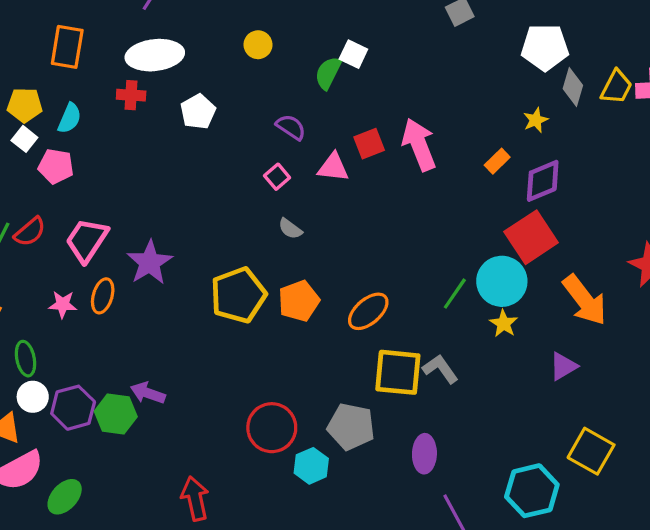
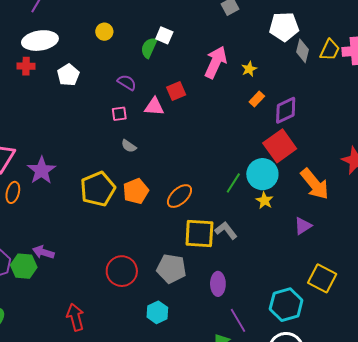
yellow star: (536, 120) -> (249, 69), moved
pink arrow: (419, 145) -> (216, 62), moved, turned 48
pink square: (277, 177) -> (119, 114), turned 35
cyan hexagon: (311, 466) -> (157, 312), moved

